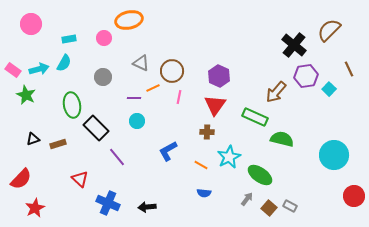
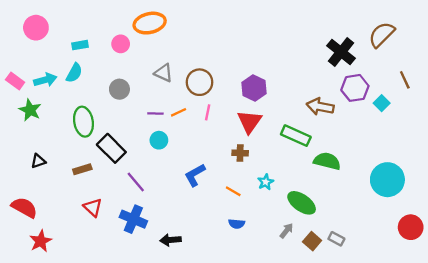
orange line: (153, 88) -> (179, 112), moved
brown arrow: (276, 92) -> (320, 107), turned 60
brown rectangle: (58, 144) -> (82, 169), moved
cyan star: (229, 157) -> (266, 182), size x0.6
red semicircle: (21, 179) -> (24, 207), turned -105
blue cross: (108, 203) -> (133, 219), moved

